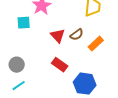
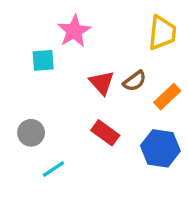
blue hexagon: (85, 84) -> (160, 148), moved
cyan line: (19, 86) -> (53, 169), moved

